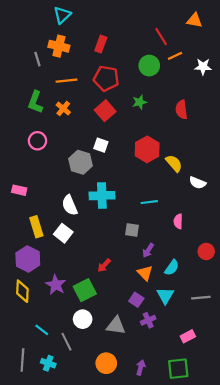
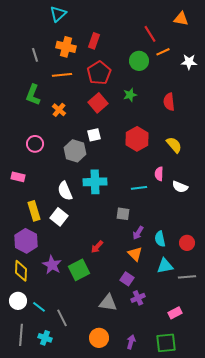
orange cross: (59, 46) -> (66, 47), moved
red pentagon: (106, 78) -> (99, 73), turned 30
orange cross: (63, 109) -> (59, 110), moved
pink circle: (37, 141) -> (35, 144), moved
white square: (101, 145) -> (94, 135), turned -32
yellow semicircle: (174, 163) -> (174, 145), moved
white semicircle: (198, 183) -> (180, 187), moved
pink semicircle: (178, 221) -> (159, 174), moved
red circle: (206, 251) -> (187, 243), moved
cyan semicircle: (172, 268) -> (160, 239), moved, turned 133
cyan triangle: (165, 296) -> (165, 266), moved, turned 48
white circle: (83, 319) -> (18, 301), moved

